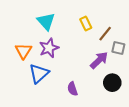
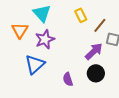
orange triangle: (23, 51) -> (20, 30), moved
black circle: (112, 83) -> (96, 73), moved

